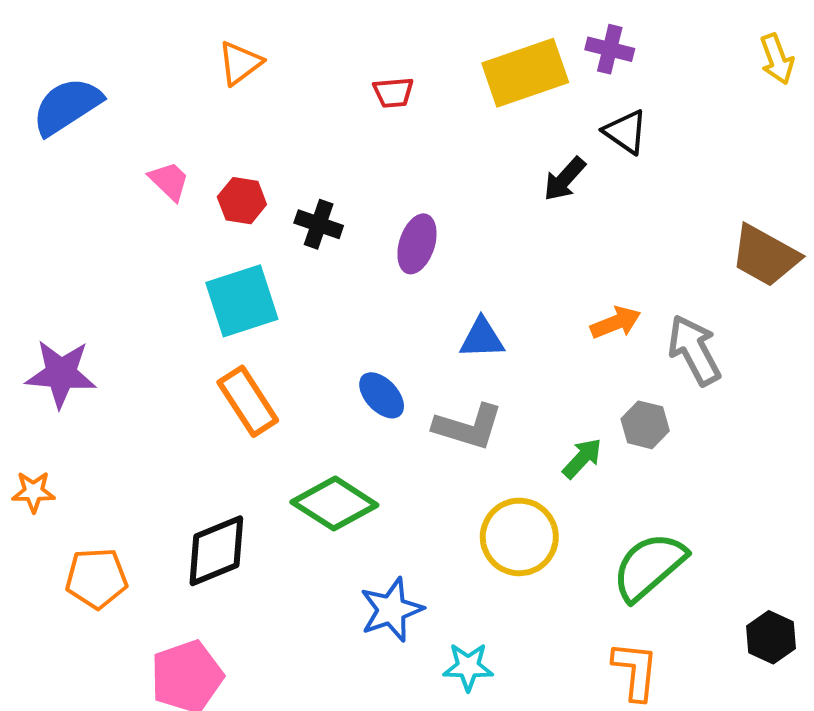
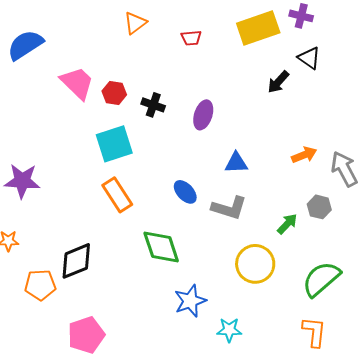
orange triangle: (240, 63) -> (135, 23), moved
pink trapezoid: (169, 181) -> (77, 83), size x1.6
green diamond: (334, 504) -> (161, 247), turned 39
black diamond: (216, 551) -> (76, 261), moved

